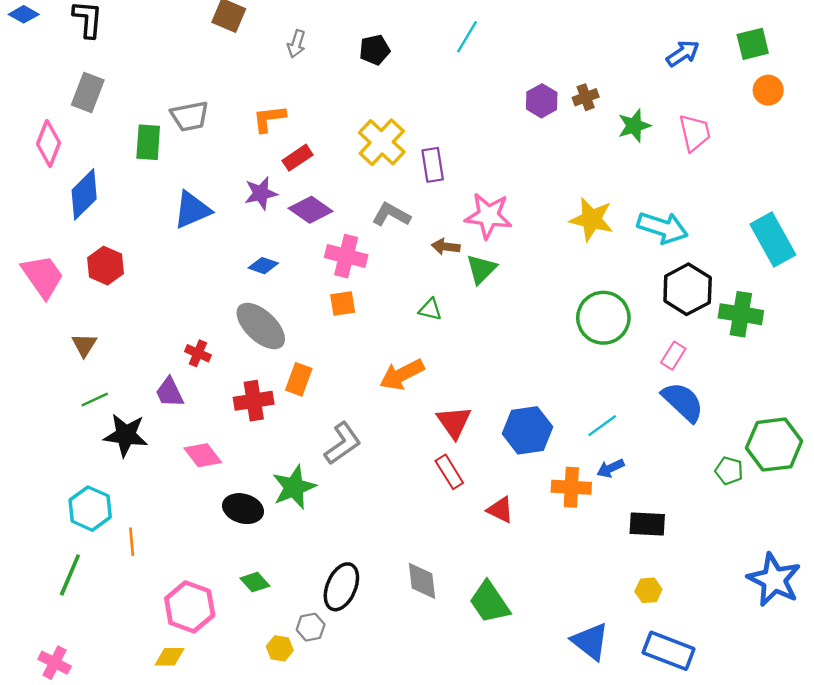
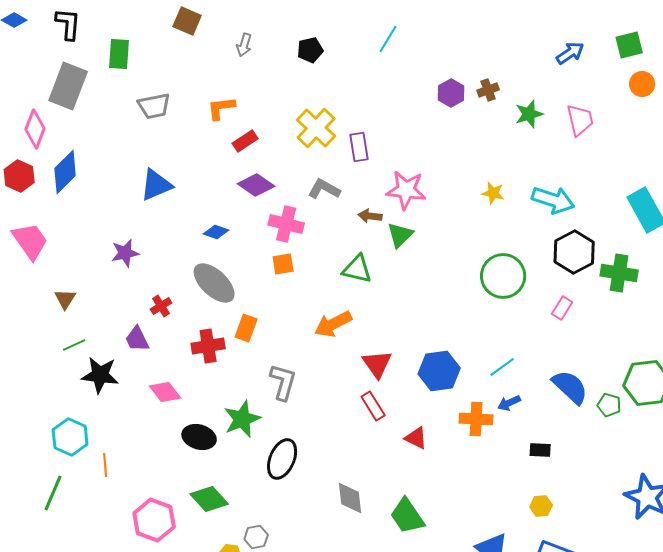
gray rectangle: (88, 92) -> (68, 86), size x1.4
green rectangle: (148, 142) -> (119, 54), moved
purple star: (261, 193) -> (125, 253), moved
yellow star: (592, 219) -> (493, 193), size x0.6
red hexagon: (106, 266) -> (19, 176), moved
green triangle: (430, 309) -> (357, 269), size x1.5
red cross: (198, 353) -> (161, 306), turned 35
blue semicircle: (683, 402) -> (570, 387), moved
gray L-shape: (343, 443) -> (283, 382), turned -39
black rectangle: (647, 524) -> (540, 450), size x0.7
green diamond: (255, 582) -> (209, 499), size x1.5
black ellipse: (341, 587) -> (282, 459), moved

